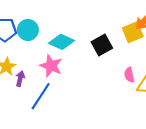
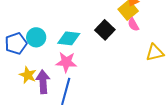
pink semicircle: (129, 75) -> (133, 24), moved
purple arrow: (20, 79) -> (43, 82), size x1.6

